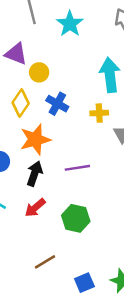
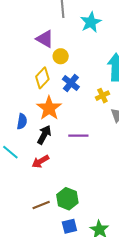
yellow cross: (99, 113) -> (102, 96), turned -32
orange star: (35, 139) -> (49, 108), turned -30
green hexagon: (76, 218) -> (67, 199), moved

